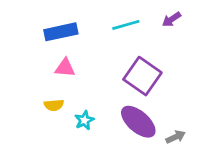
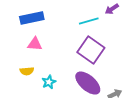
cyan line: (126, 25) -> (89, 21), moved

